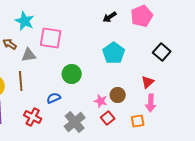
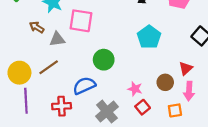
brown line: (21, 81) -> (49, 67), turned 60
brown circle: (118, 95) -> (165, 82), moved
blue semicircle: (54, 98) -> (84, 86), size x1.5
red cross: (33, 117) -> (62, 106), turned -30

